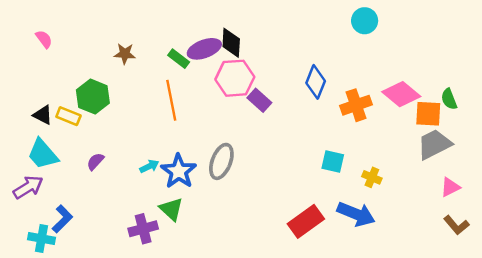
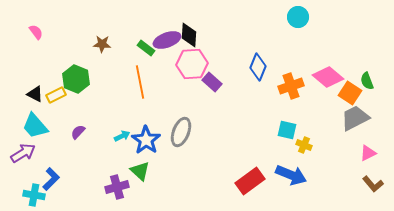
orange square: (428, 114) -> (350, 93), turned 30
yellow rectangle: (68, 116) -> (56, 95), turned -48
cyan square: (333, 161) -> (287, 130), moved

